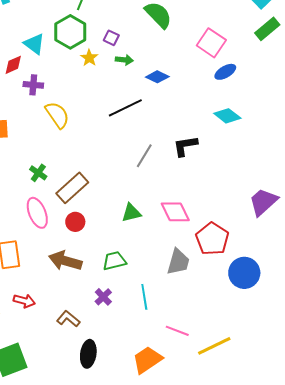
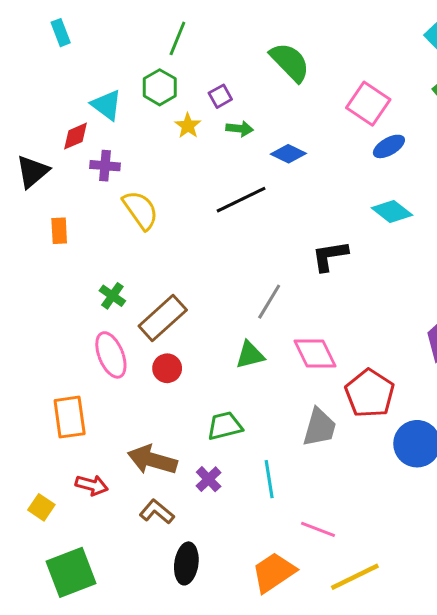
green hexagon: (70, 32) -> (160, 87), size x0.7
purple square: (111, 38) -> (220, 96), turned 35
gray line: (144, 156) -> (269, 302), moved
brown arrow: (65, 261) -> (152, 460), moved
yellow line: (214, 346) -> (355, 577), moved

